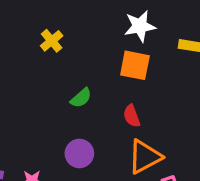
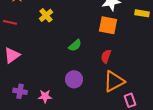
yellow cross: (52, 41) -> (46, 15), moved
red semicircle: (132, 116) -> (106, 56), turned 40

